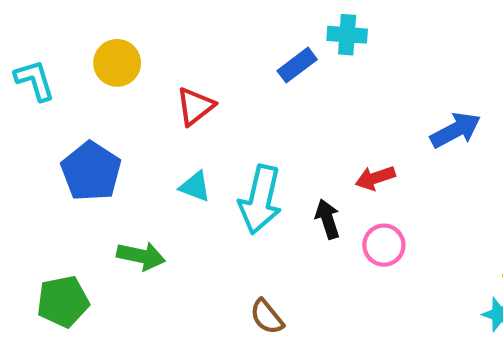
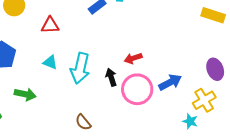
red triangle: (195, 106) -> (50, 25), turned 36
blue arrow: (456, 130) -> (170, 82), moved
pink circle: (384, 245) -> (137, 89), size x1.6

